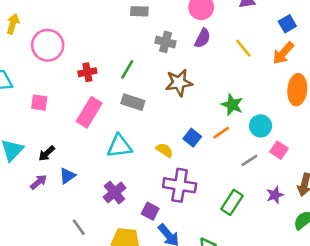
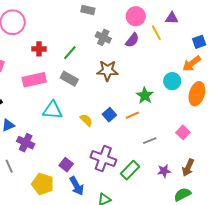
yellow line: (243, 48) -> (156, 33), moved
pink rectangle: (89, 112) -> (34, 80), turned 35
cyan circle: (261, 126) -> (172, 81), moved
pink square: (279, 150) -> (183, 132), moved
purple cross: (180, 185) -> (103, 158), moved
purple cross: (114, 193) -> (26, 143), moved, turned -36

